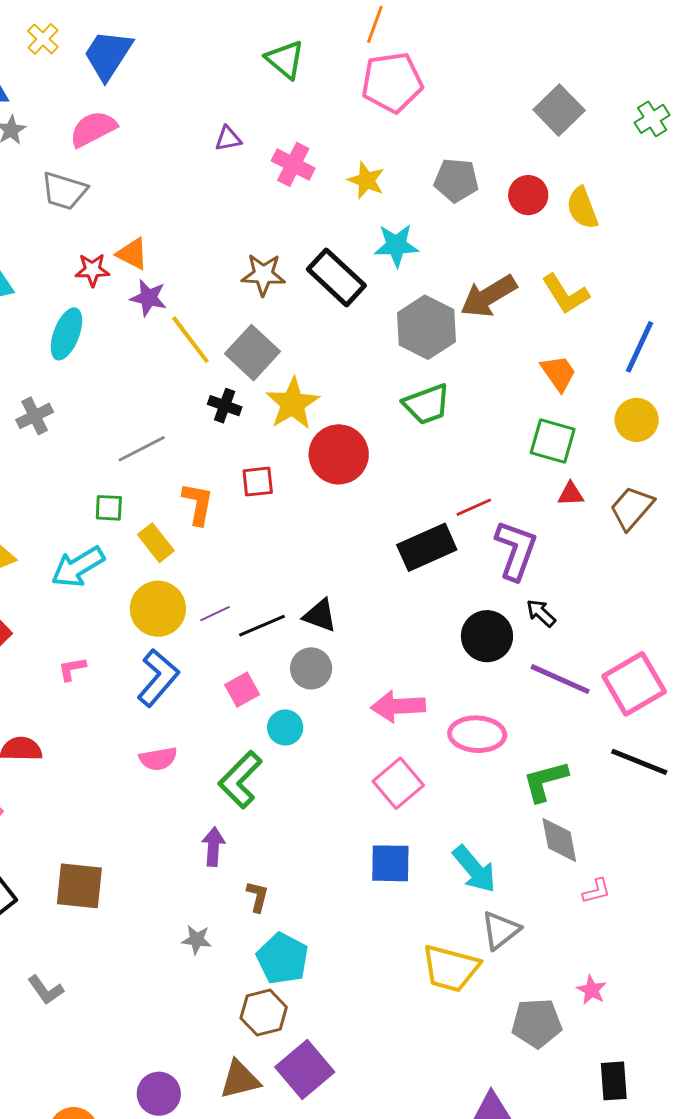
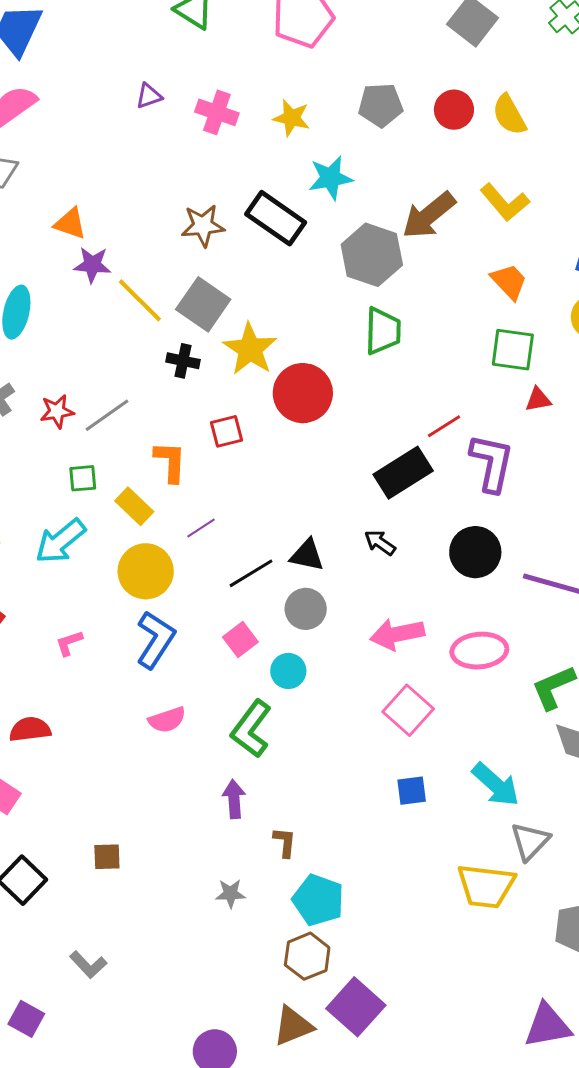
red star: (92, 270) -> (57, 411), moved
green trapezoid: (427, 404) -> (383, 331), turned -60
black arrow: (541, 613) -> (380, 543), moved
purple line: (215, 614) -> (201, 528), moved
blue square: (390, 863) -> (412, 791), size x0.7
brown square: (79, 886) -> (107, 857), size x0.6

